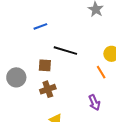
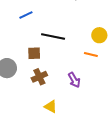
orange line: (101, 72) -> (91, 55), turned -40
purple arrow: (94, 102) -> (74, 80), moved

